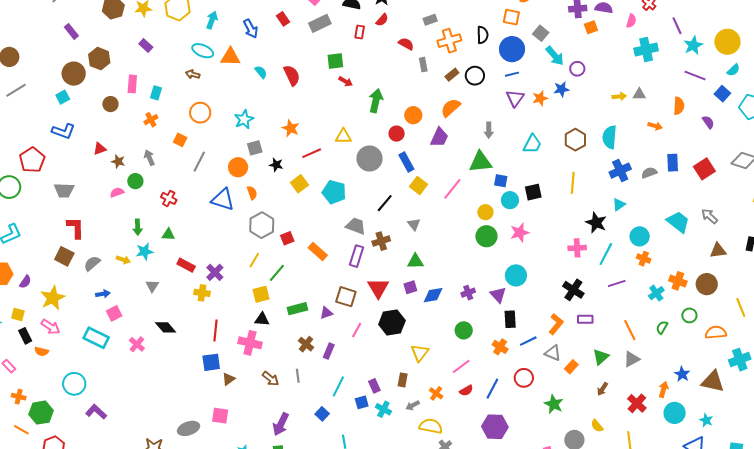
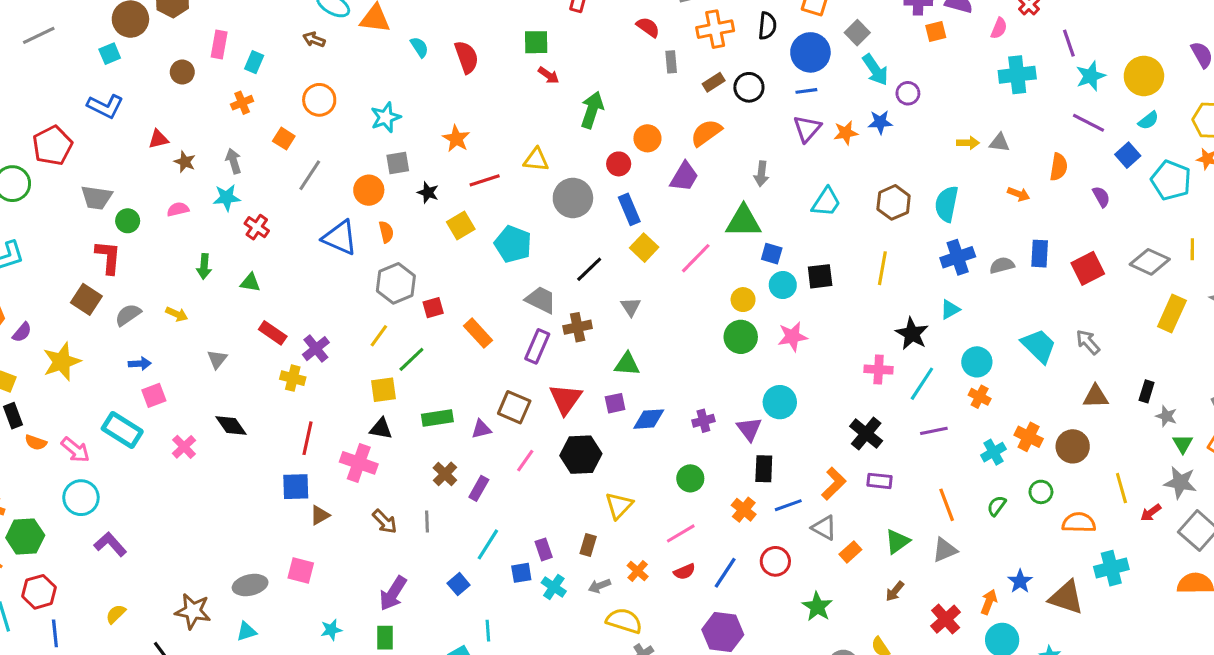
green circle: (135, 181) -> (128, 221), moved
cyan star: (145, 252) -> (227, 198), moved
pink arrow: (50, 327) -> (75, 450), moved

